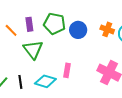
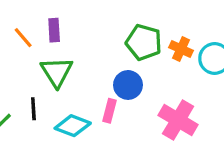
green pentagon: (54, 24) -> (144, 42), moved
blue circle: (78, 30) -> (128, 85), moved
black line: (20, 82) -> (33, 109), moved

